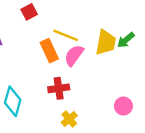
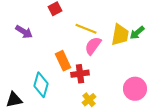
orange rectangle: (49, 51) -> (63, 61), moved
pink circle: (123, 106) -> (135, 89), size x1.5

